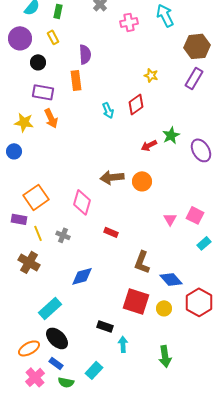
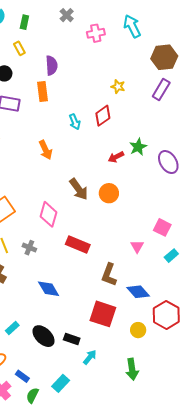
orange arrow: (51, 118) -> (46, 150), moved
brown arrow: (112, 177) -> (79, 189), turned -120
pink triangle: (170, 219) -> (137, 247), moved
red rectangle: (111, 232) -> (78, 245), size x1.6
blue diamond: (82, 276) -> (49, 289), turned 75
cyan rectangle: (50, 308) -> (12, 328), moved, size x0.6
yellow circle: (164, 308) -> (138, 330), moved
black ellipse: (57, 338) -> (44, 336), moved
cyan arrow: (123, 344) -> (90, 357), turned 42
green semicircle: (66, 382) -> (32, 395), turned 105

